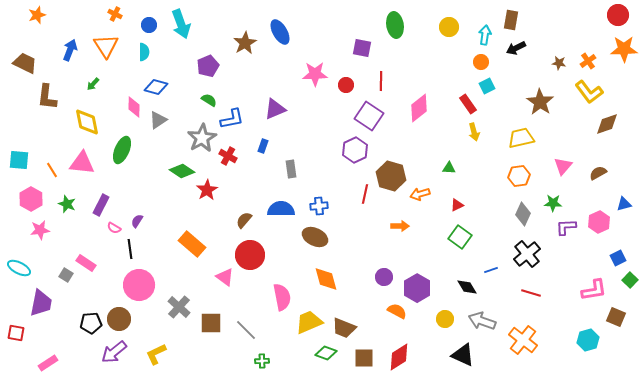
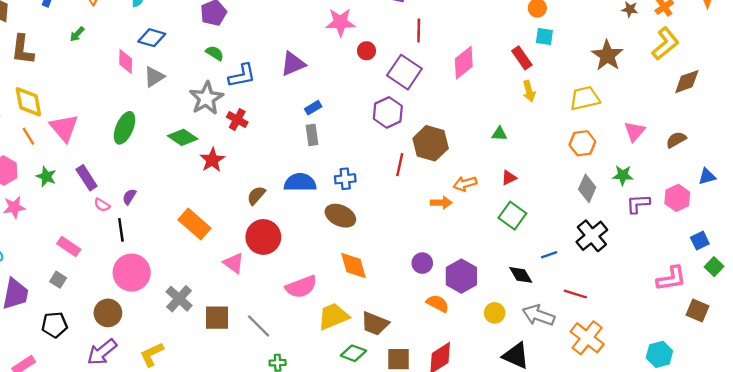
red circle: (346, 85) -> (366, 51), moved
cyan square: (487, 86) -> (544, 37), turned 35
yellow L-shape: (589, 92) -> (665, 44), turned -92
yellow diamond: (87, 122) -> (28, 102), moved
blue rectangle: (263, 146) -> (313, 108), moved, turned 40
green ellipse: (122, 150) -> (125, 128), moved
pink triangle: (82, 163) -> (64, 128), turned 44
orange arrow: (420, 194) -> (465, 184), moved
purple rectangle: (101, 205) -> (87, 178), turned -60
gray square: (66, 275) -> (58, 280), moved
red line: (531, 293) -> (575, 294), moved
pink semicircle: (282, 297) -> (301, 287), turned 80
black pentagon: (91, 323) -> (55, 325), moved
cyan hexagon: (588, 340) -> (659, 354), moved

